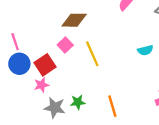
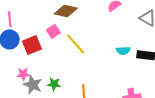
yellow line: (92, 54) -> (76, 44), turned -30
pink star: (41, 85) -> (23, 74), moved

